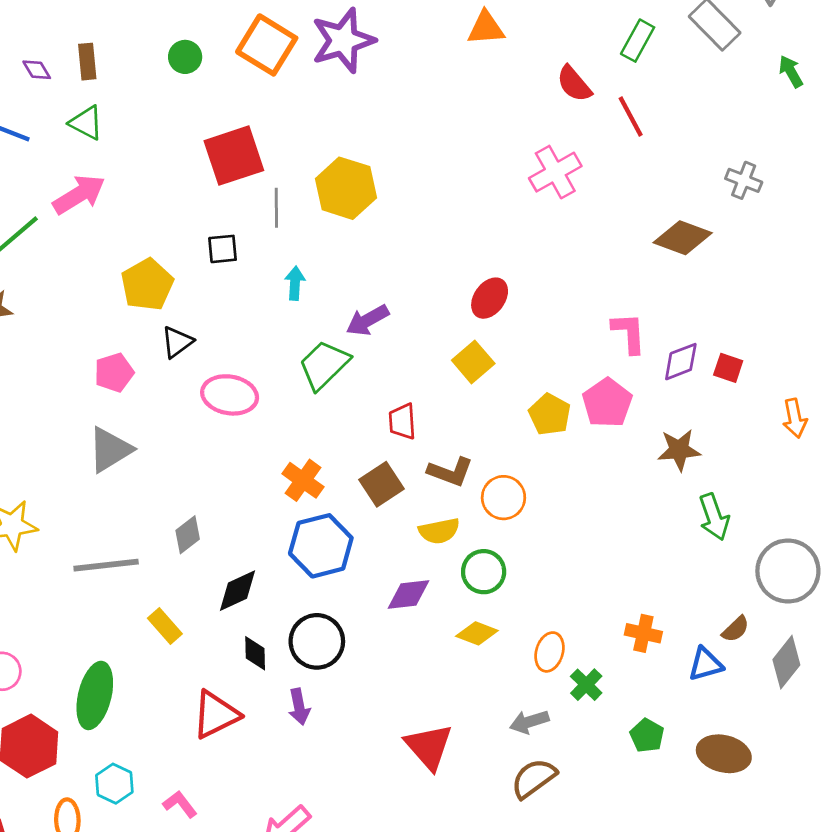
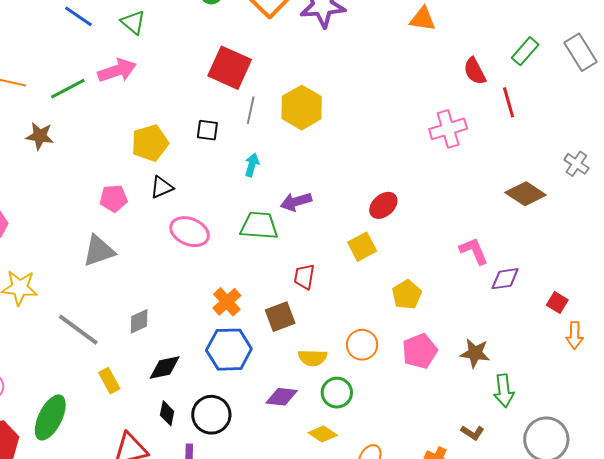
red square: (234, 156) -> (230, 68), turned 30
pink L-shape: (629, 333) -> (474, 251), turned -32
green trapezoid: (324, 365) -> (259, 226), turned 36
red square: (728, 368) -> (557, 302), moved
pink pentagon: (607, 403) -> (420, 351), moved
brown star: (679, 450) -> (475, 353), moved
brown L-shape: (450, 472) -> (472, 433), moved, size x0.7
gray line: (106, 565) -> (78, 330), turned 30

